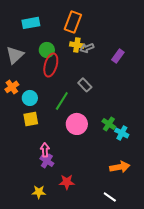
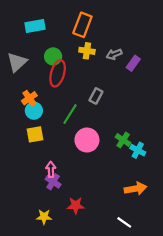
gray arrow: (87, 48) -> (114, 54), moved
gray rectangle: (85, 85) -> (96, 96), turned 72
orange cross: (12, 87) -> (29, 98), moved

